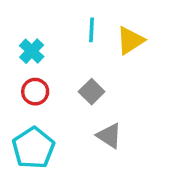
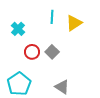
red circle: (35, 92) -> (32, 52), moved
gray triangle: (109, 136) -> (62, 87), moved

